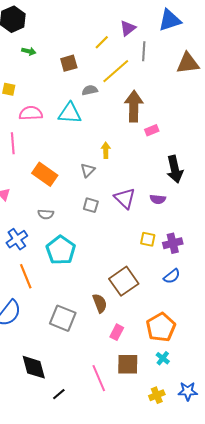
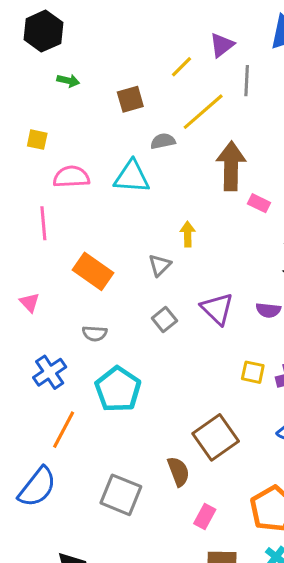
pink rectangle: (152, 130) -> (259, 203), turned 48
gray square: (91, 205) -> (164, 319), turned 35
orange line: (26, 276) -> (64, 430), turned 50

